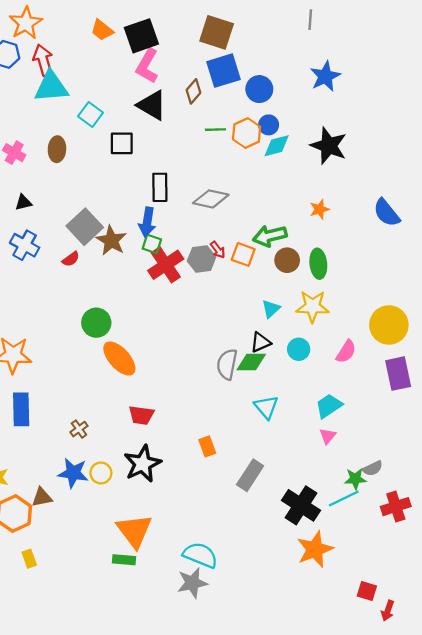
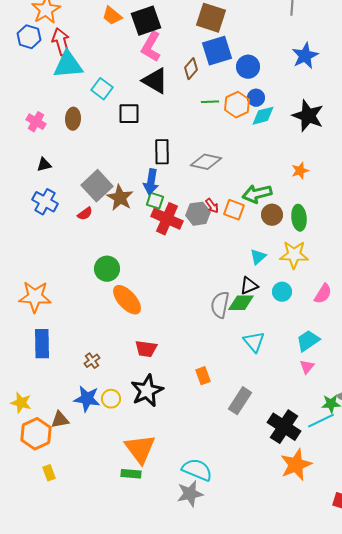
red cross: (166, 265) -> (167, 219), turned -32

